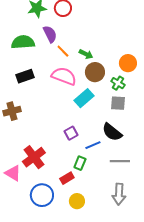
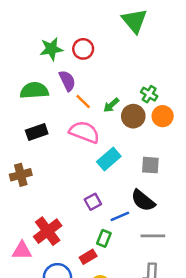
green arrow: (86, 54) -> (111, 105), turned 112
brown circle: (95, 72) -> (133, 116), moved
green cross: (118, 83) -> (149, 94), moved
pink triangle: (13, 173) -> (22, 251), turned -30

